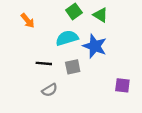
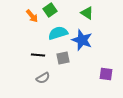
green square: (74, 11) -> (50, 10), moved
orange arrow: (28, 21) -> (32, 16), moved

